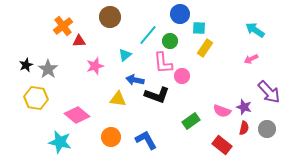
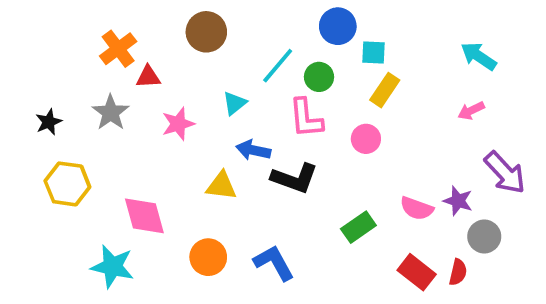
gray star: (48, 69) -> (111, 113), moved
pink circle: (182, 76) -> (366, 139), moved
pink diamond: (77, 115) -> (144, 216), turned 35
red semicircle: (244, 128) -> (458, 272), moved
gray circle: (267, 129) -> (484, 236), moved

